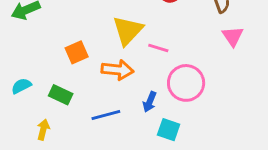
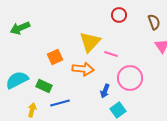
cyan semicircle: (21, 86) -> (17, 80), size x1.6
blue line: (106, 115) -> (60, 103), moved
cyan square: (169, 130) -> (118, 110), turned 35

